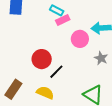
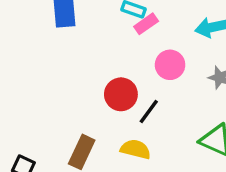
pink circle: (80, 39) -> (170, 65), moved

